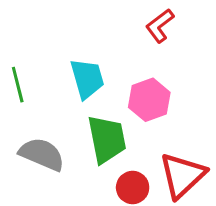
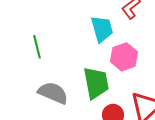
cyan trapezoid: (87, 79) -> (102, 29), moved

